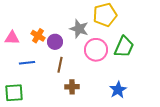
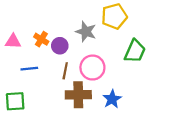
pink circle: (96, 50) -> (92, 68), moved
brown cross: (72, 87) -> (78, 95), size x1.6
blue star: (118, 90) -> (112, 99), moved

